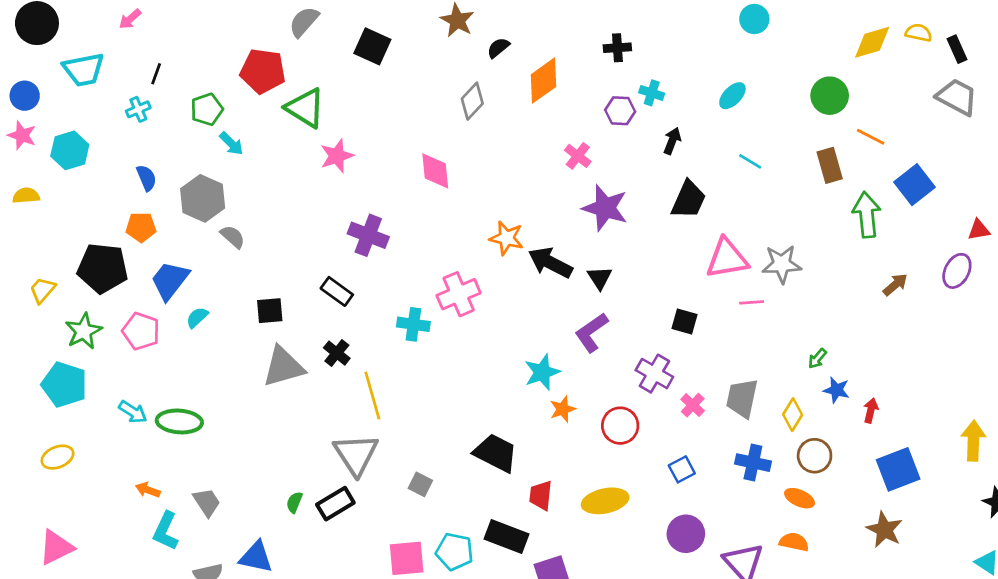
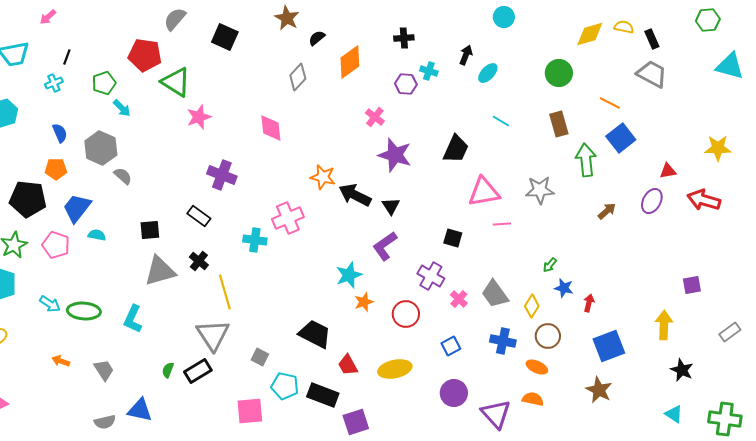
orange line: (871, 137) -> (610, 103), moved
black arrow: (672, 141) -> (466, 55), moved
gray star: (782, 264) -> (540, 190), moved
cyan semicircle: (197, 317) -> (97, 235), turned 54
gray trapezoid: (742, 398) -> (495, 294), turned -48
red trapezoid: (541, 495) -> (348, 365), turned -35
cyan L-shape: (166, 531) -> (133, 319), moved
cyan pentagon: (455, 552) -> (285, 386), moved

